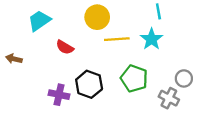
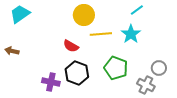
cyan line: (158, 11) -> (137, 10), turned 64
cyan trapezoid: (39, 21) -> (20, 14), moved
red semicircle: (65, 47) -> (71, 46), moved

